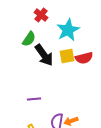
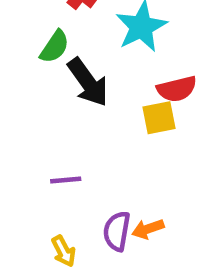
yellow square: (67, 56) -> (159, 118), moved

